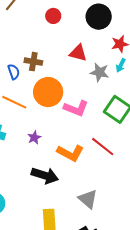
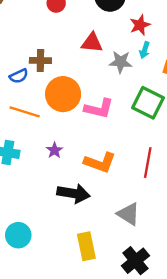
blue semicircle: (14, 72) -> (19, 76), turned 91
red line: (103, 147) -> (148, 163), moved, turned 70

